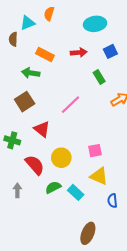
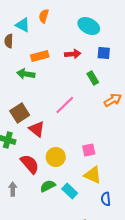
cyan triangle: (28, 23) -> (23, 25), turned 49
cyan ellipse: (95, 24) -> (89, 26), turned 35
blue square: (110, 51) -> (104, 53), turned 32
orange rectangle: (45, 55) -> (40, 56), turned -42
brown square: (25, 102) -> (20, 113), moved

